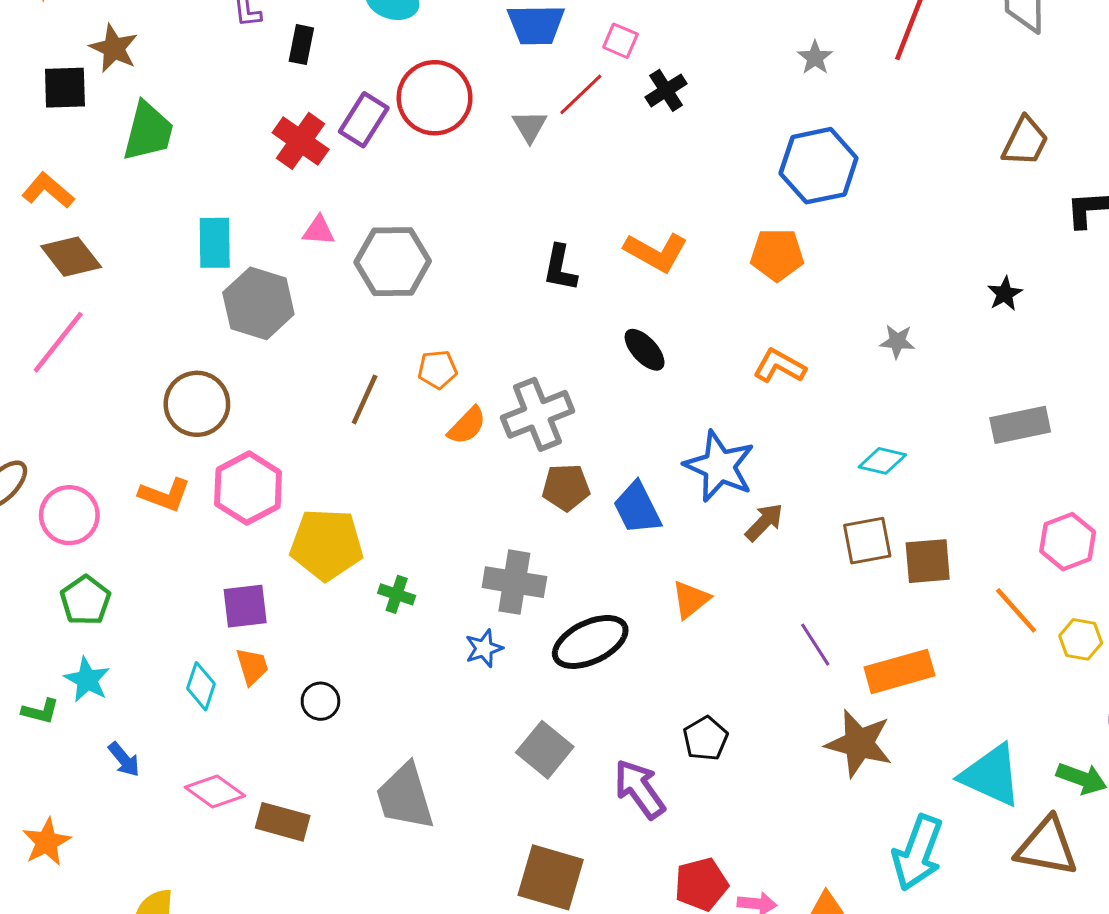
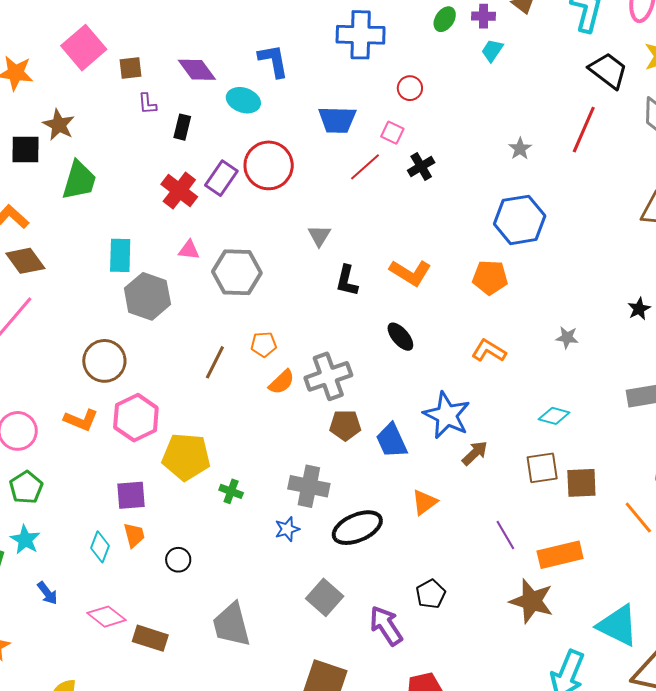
gray triangle: (530, 126) -> (319, 236), moved

